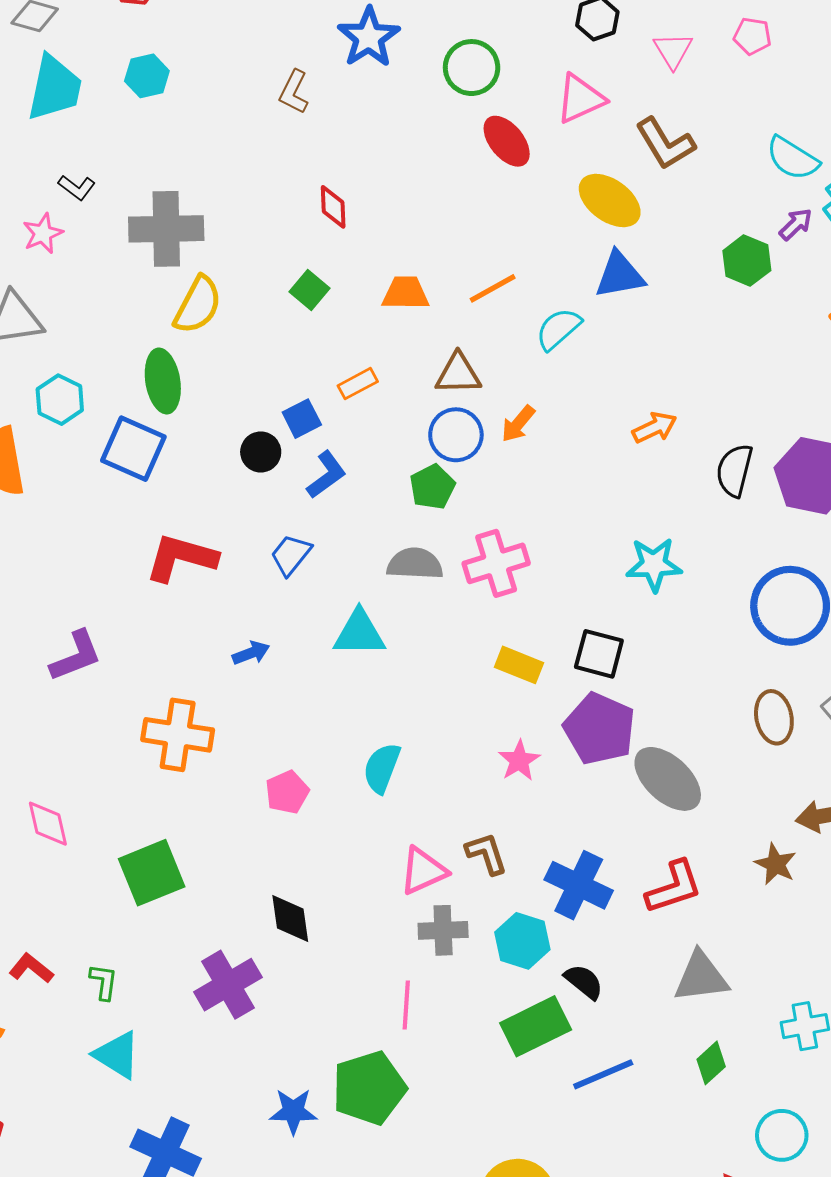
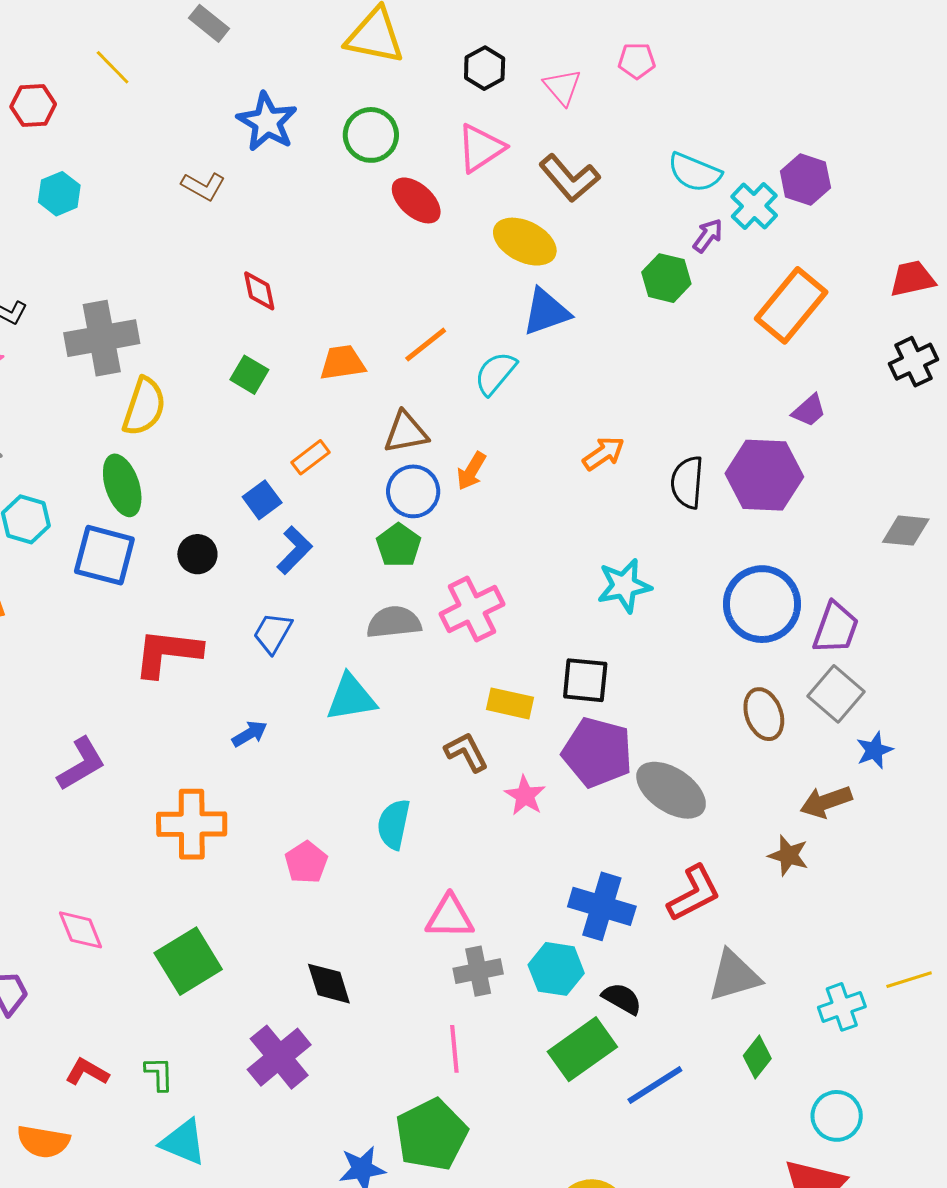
brown L-shape: (294, 92) -> (203, 186), turned -78
black circle: (261, 452) -> (197, 554), moved
brown L-shape: (486, 854) -> (466, 752), moved
pink triangle: (423, 871) -> (450, 917), turned 34

